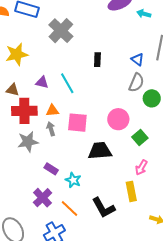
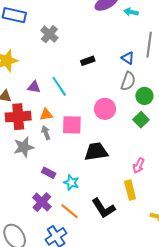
gray cross: (61, 31) -> (49, 34), size x0.7
black rectangle: (97, 60) -> (88, 61), turned 72
pink circle: (118, 119) -> (105, 109), moved
green square: (140, 138) -> (141, 120), moved

